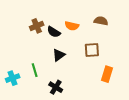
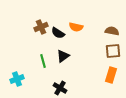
brown semicircle: (101, 21) -> (112, 31), moved
brown square: (92, 50) -> (113, 51), moved
green line: (35, 70) -> (43, 61), moved

